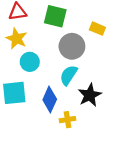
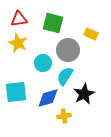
cyan circle: (30, 62) -> (43, 63), moved
blue diamond: (50, 100) -> (48, 98), turned 50

